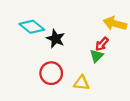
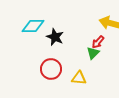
cyan diamond: (32, 27) -> (33, 26), turned -40

